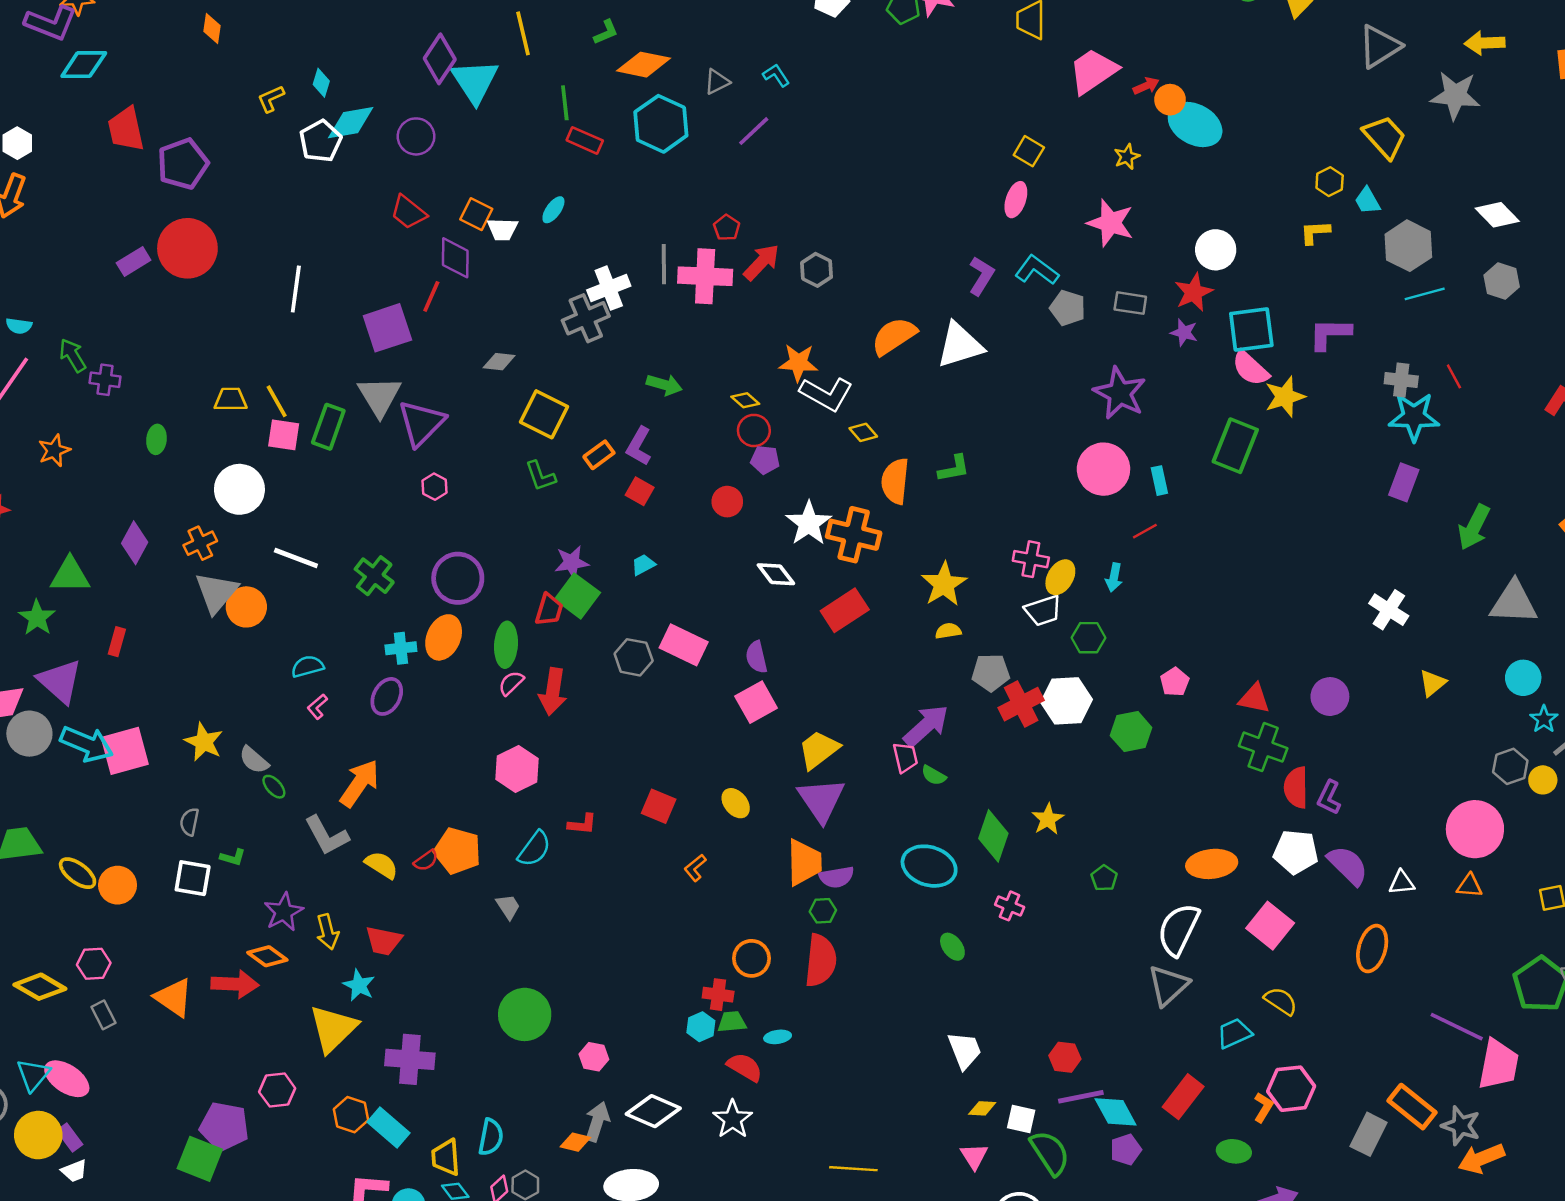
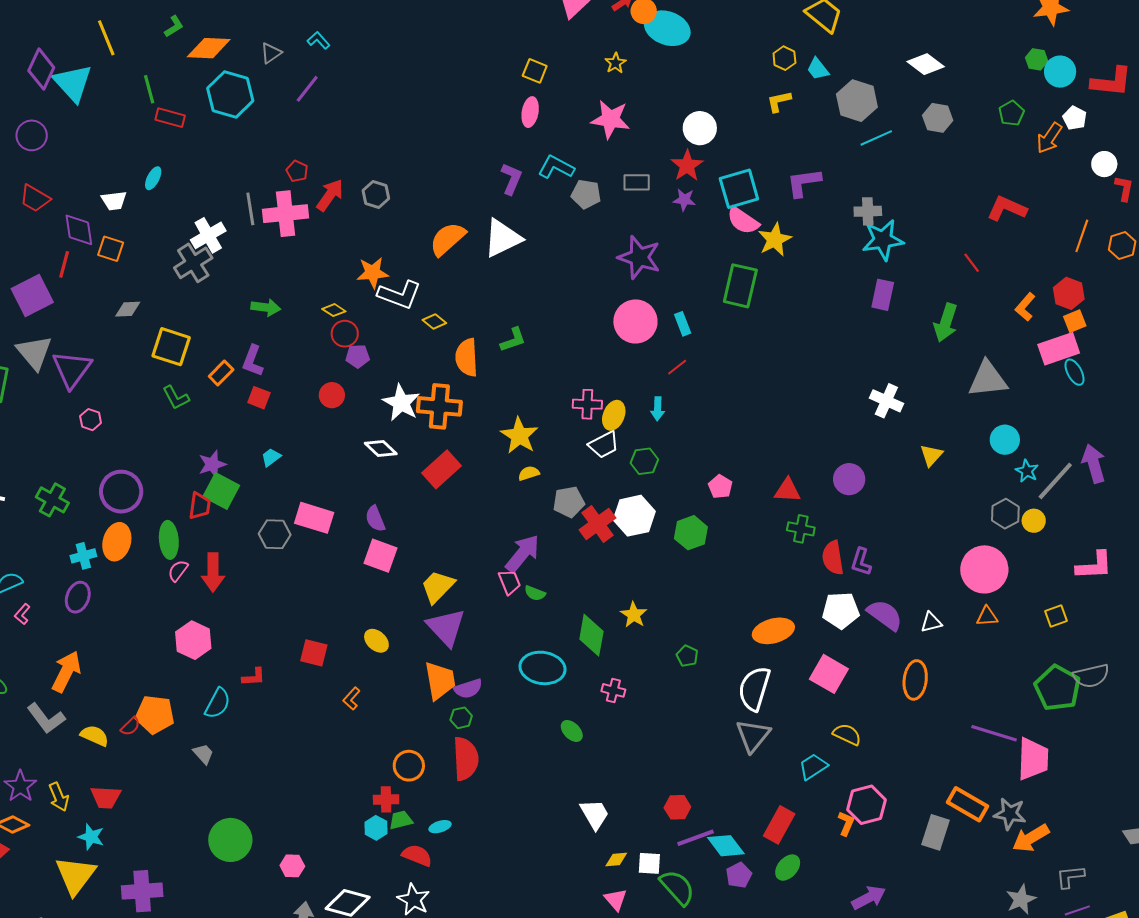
orange square: (476, 214) -> (111, 249), moved
red line: (1454, 376) -> (972, 263), moved
pink square: (756, 702) -> (381, 556), turned -32
green cross: (1263, 747) -> (801, 529), size x0.7
green ellipse: (1234, 1151) -> (788, 868), moved, turned -48

